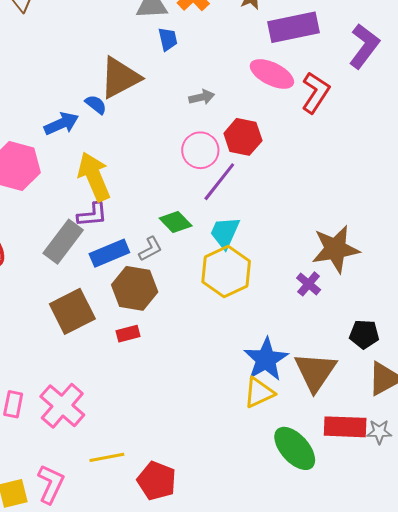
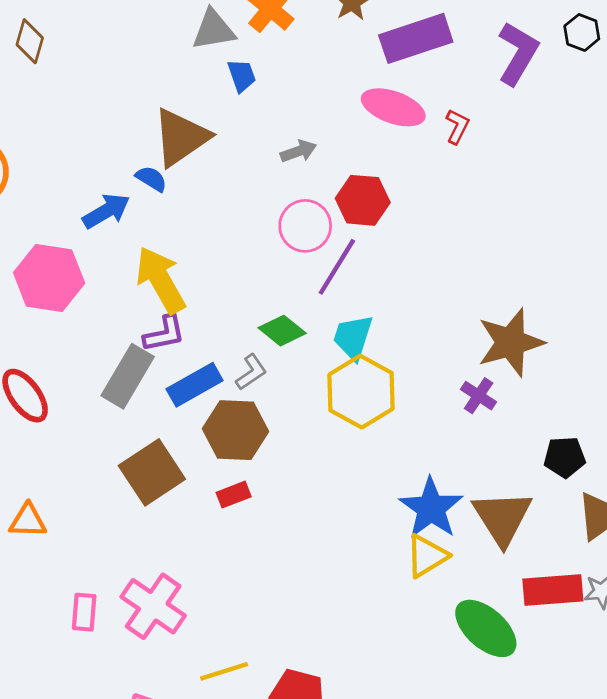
red L-shape: (316, 93) -> (457, 126), size x0.6

